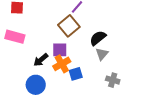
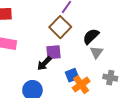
black arrow: (41, 60) -> (44, 63), moved
orange cross: (62, 64) -> (81, 85), moved

